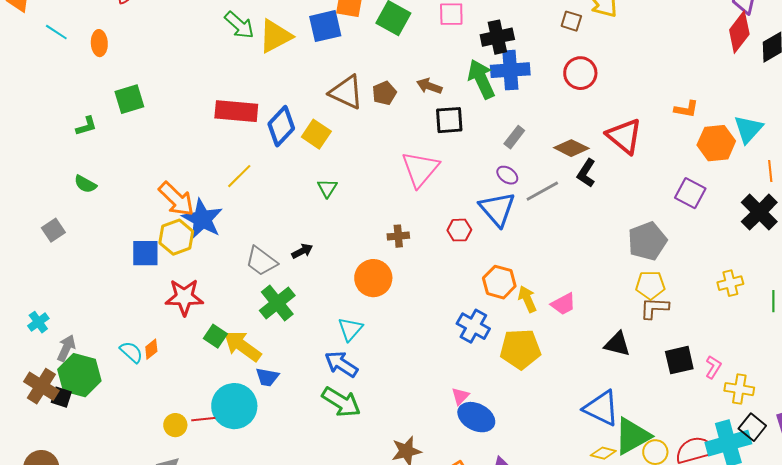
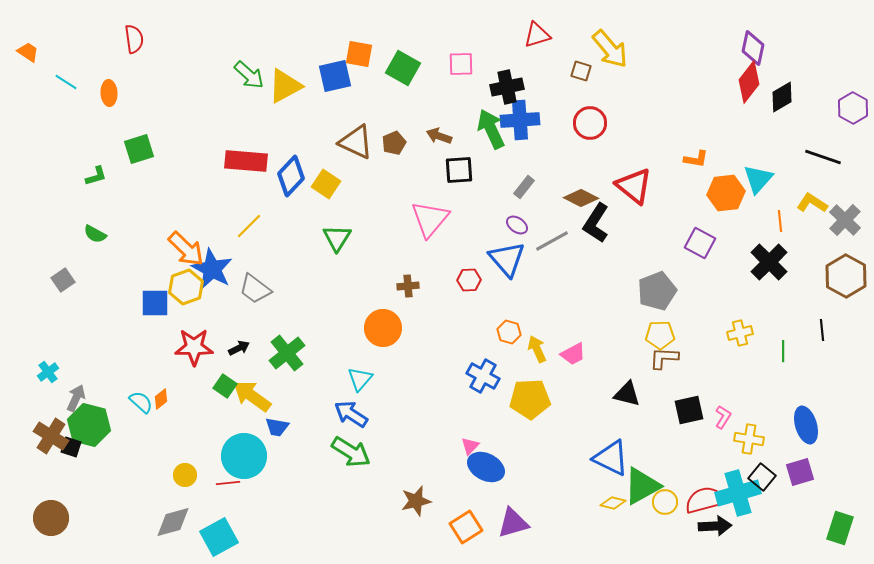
black L-shape: (586, 173) -> (596, 223), size x1.4
green triangle: (327, 188) -> (337, 238), size x1.4
black arrow: (302, 251) -> (239, 348), moved
gray trapezoid: (261, 261) -> (255, 289), moved
orange hexagon: (499, 282) -> (509, 332), size x0.7
red line: (203, 419) -> (228, 483), moved

